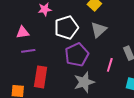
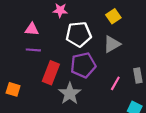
red rectangle: (41, 77) -> (51, 73), moved
gray star: (84, 82) -> (70, 94), moved, turned -30

